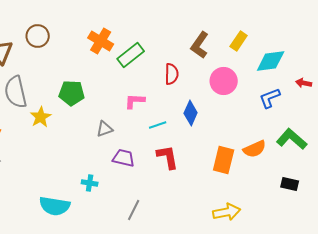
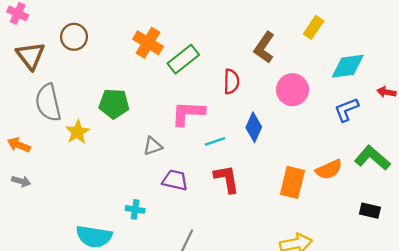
yellow rectangle: (239, 41) -> (314, 27), moved
pink L-shape: (135, 101) -> (188, 113), size x1.4

